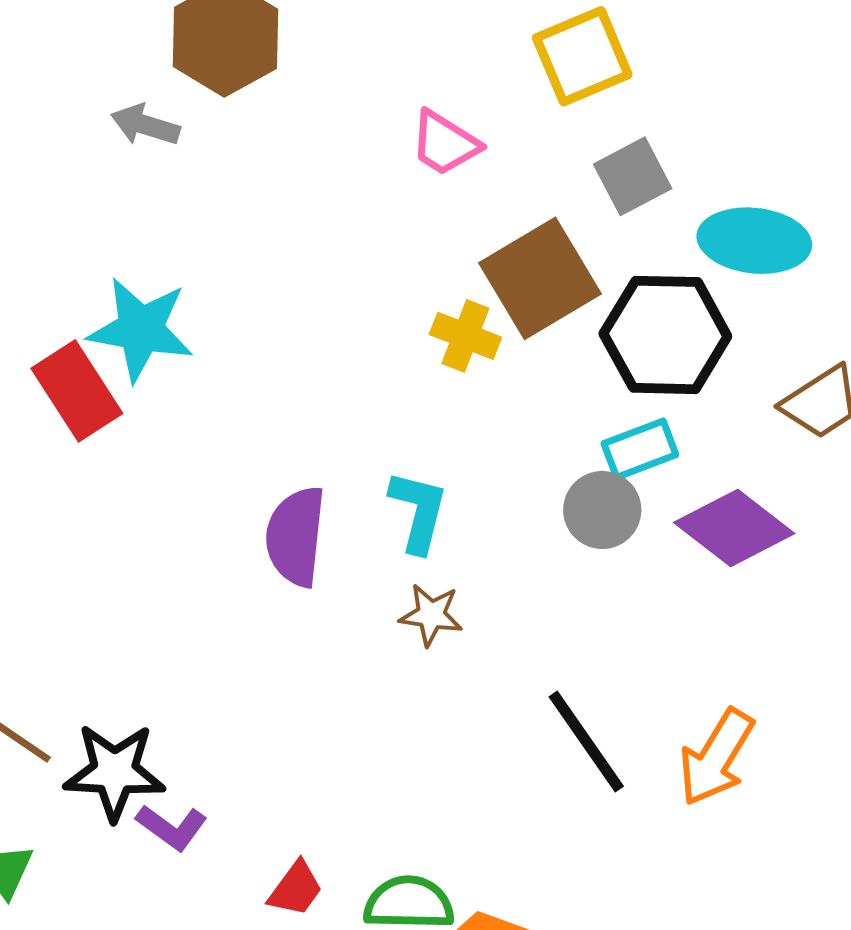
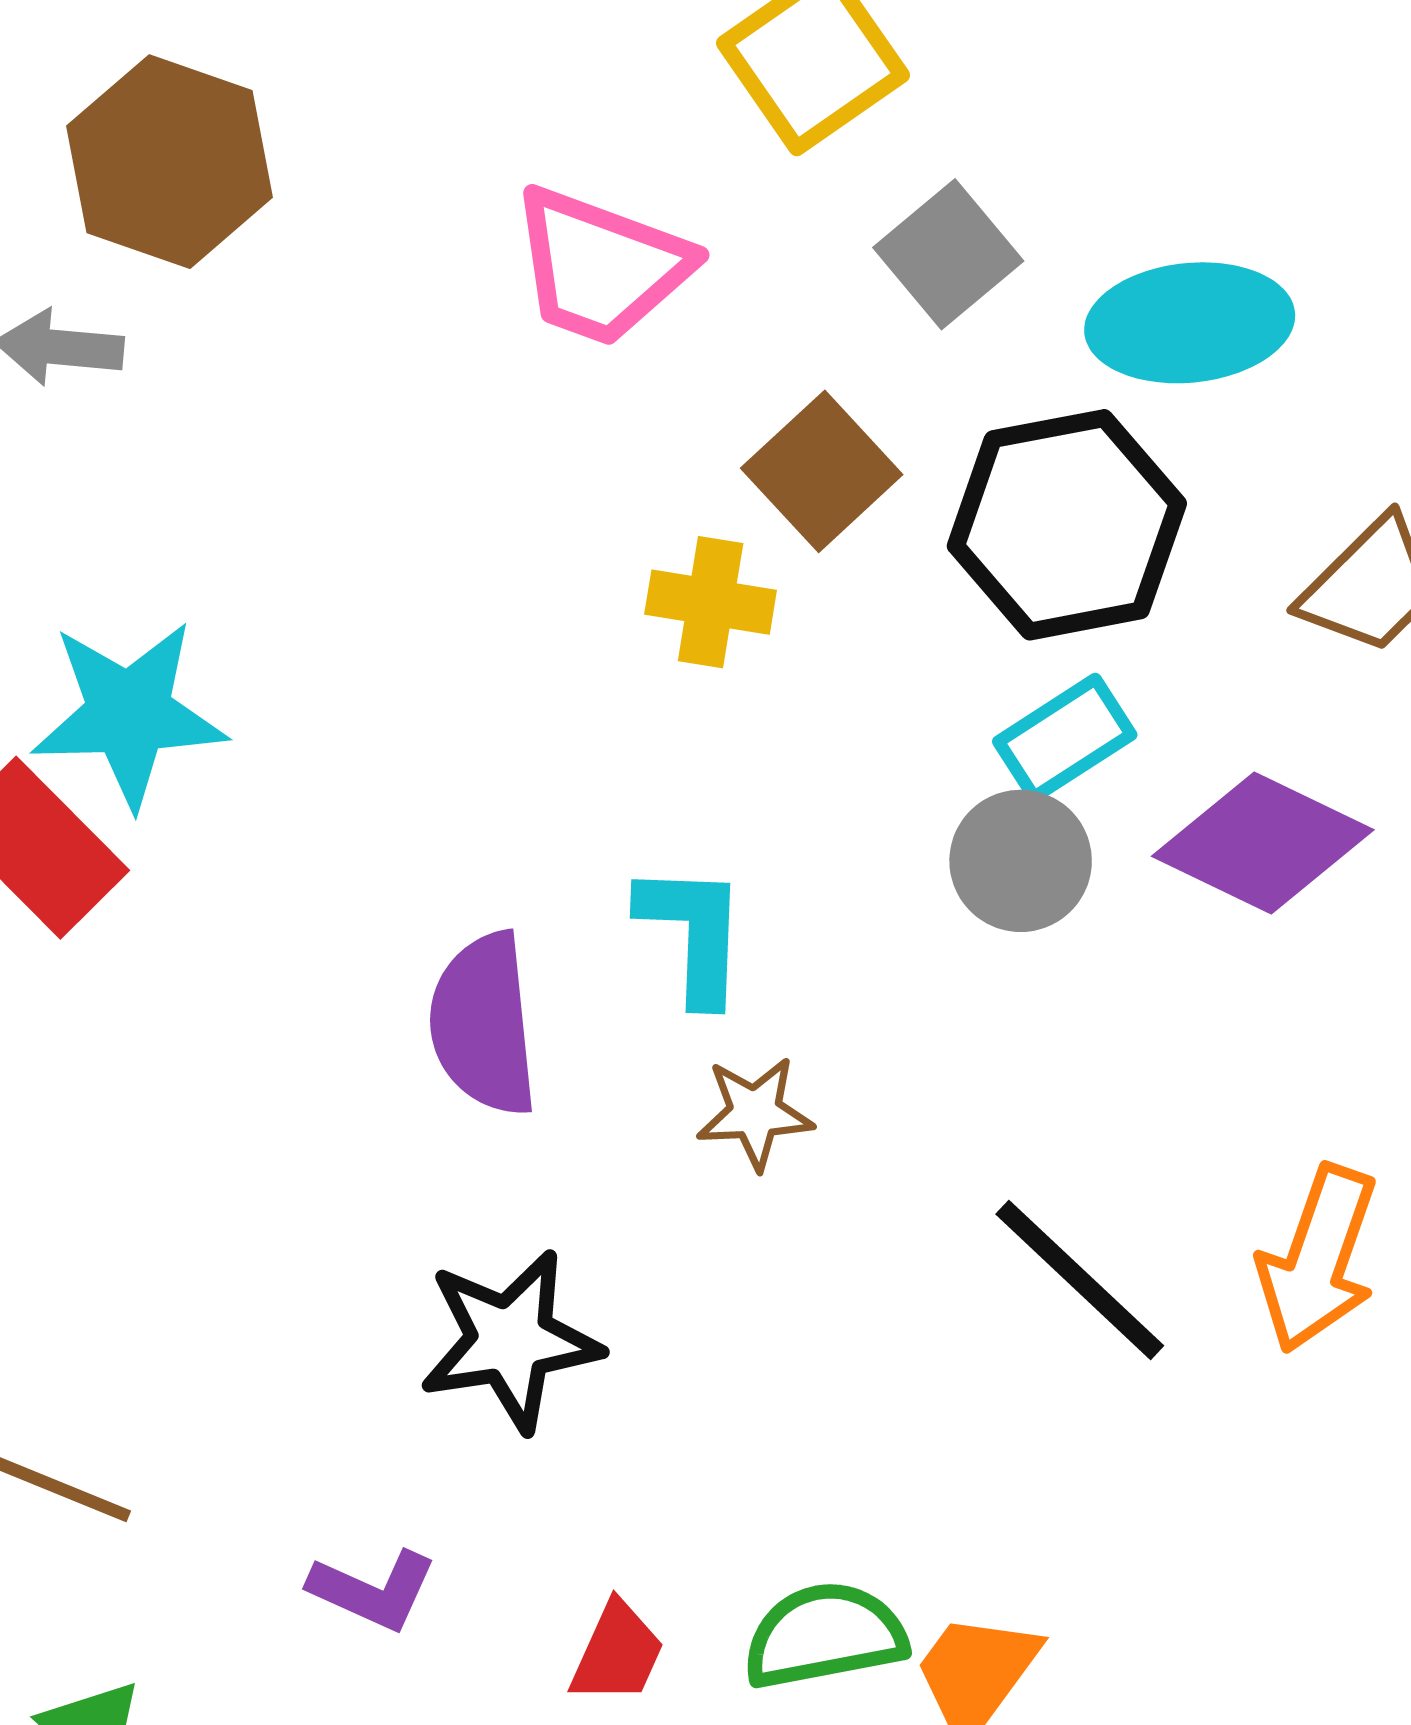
pink trapezoid: (445, 143) -> (601, 266), size x1.4
brown square: (540, 278) -> (822, 471), size x0.7
black star: (115, 772) -> (510, 1340), moved

